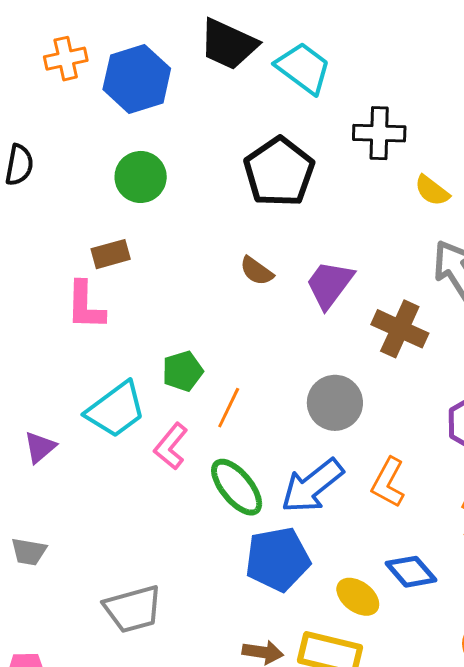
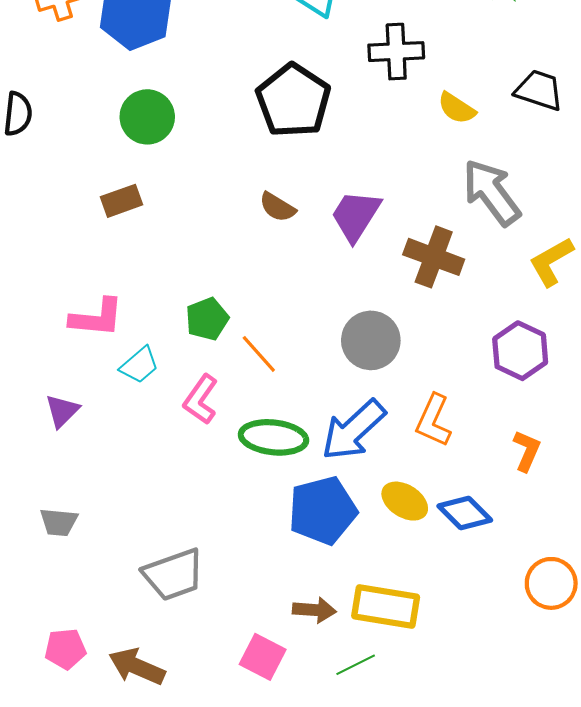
pink L-shape: (85, 306) -> (97, 318), moved, turned -82
orange line: (229, 408) -> (259, 354), turned -63
cyan trapezoid: (116, 410) -> (139, 365), size x0.6
green ellipse: (237, 487) -> (273, 437), turned -40
yellow ellipse: (358, 597) -> (405, 501), moved

